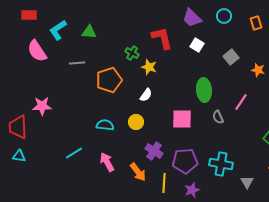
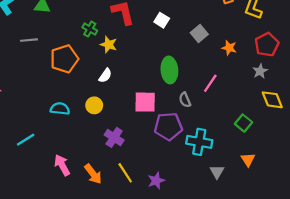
purple pentagon: (185, 161) -> (168, 126), moved
pink arrow: (107, 162) -> (62, 165), moved
cyan cross: (221, 164) -> (199, 142), moved
orange arrow: (138, 172) -> (93, 174), moved
yellow line: (164, 183) -> (125, 173), turned -36

